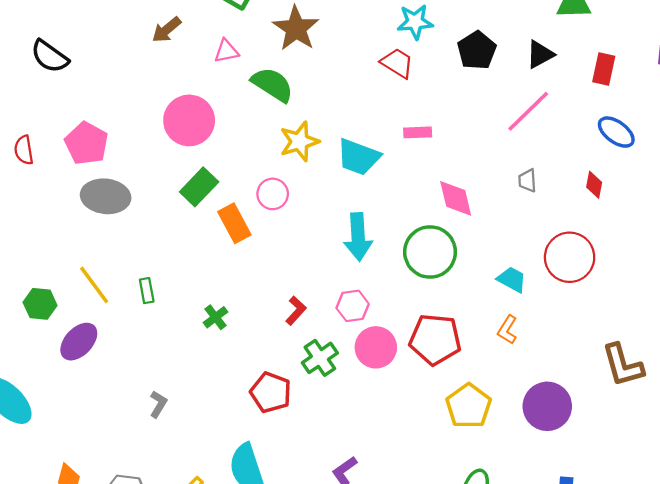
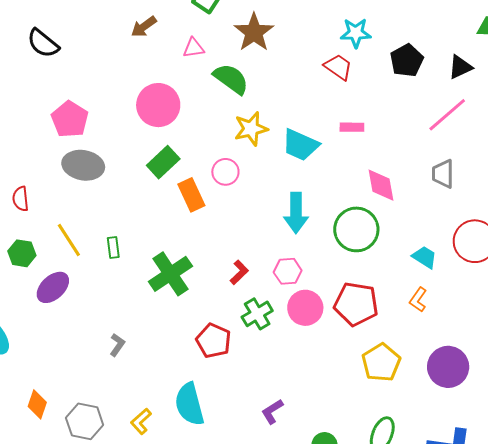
red semicircle: (24, 150) -> (21, 199), moved
gray trapezoid: (527, 181) -> (443, 174), size x1.4
green cross: (215, 317) -> (170, 274), size x2.0

